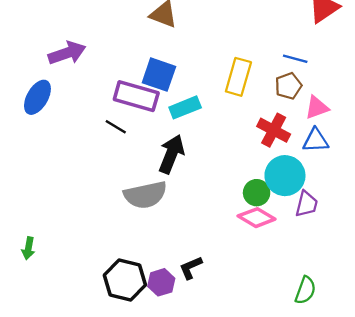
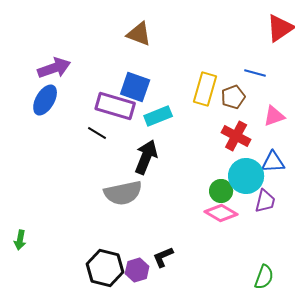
brown pentagon: (288, 86) -> (233, 97), moved
blue ellipse: (37, 97) -> (45, 100), moved
blue triangle: (316, 140) -> (273, 162), moved

